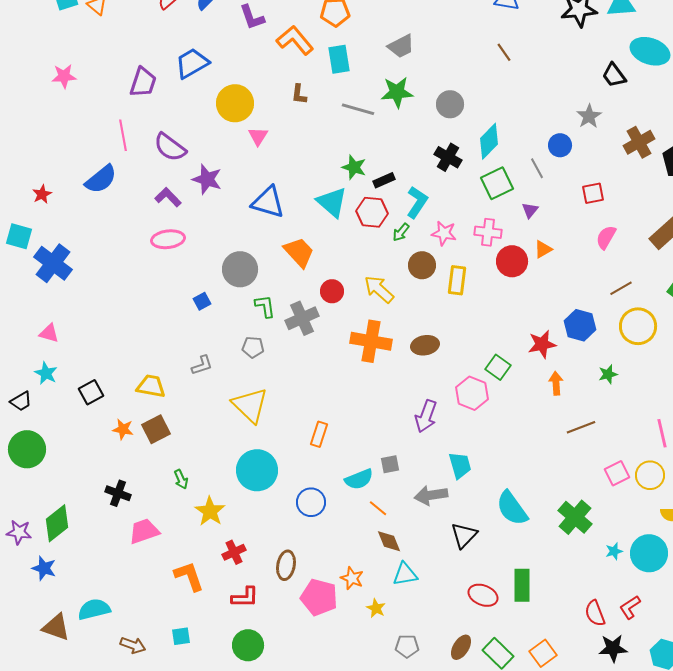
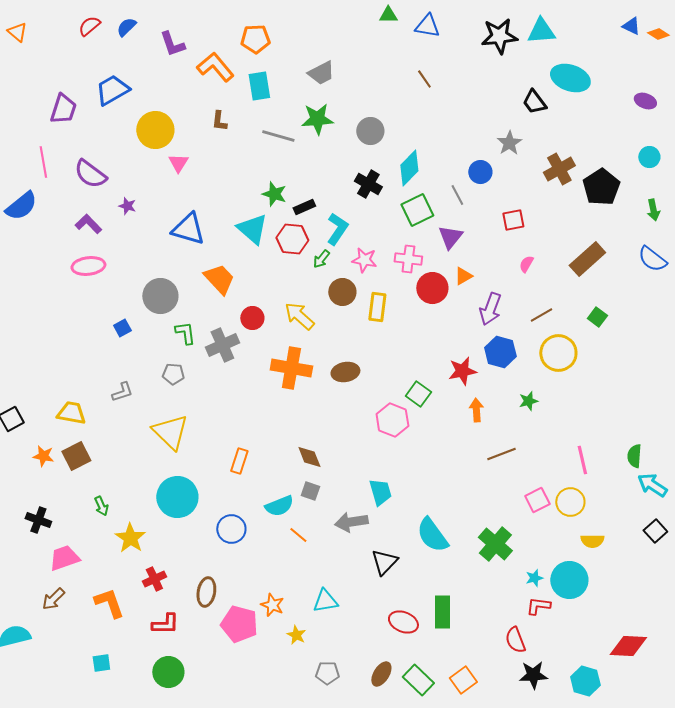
purple star: (207, 179) -> (127, 206), size x0.6
purple triangle: (530, 210) -> (450, 237), size x1.5
pink semicircle: (606, 237) -> (526, 264), size x0.7
purple arrow: (426, 416) -> (490, 309), moved
gray square: (390, 464) -> (310, 491), turned 30
brown diamond: (389, 541) -> (309, 457), moved
red L-shape: (630, 607) -> (538, 606), moved, turned 40
brown arrow: (133, 645) -> (53, 599), moved, turned 115

